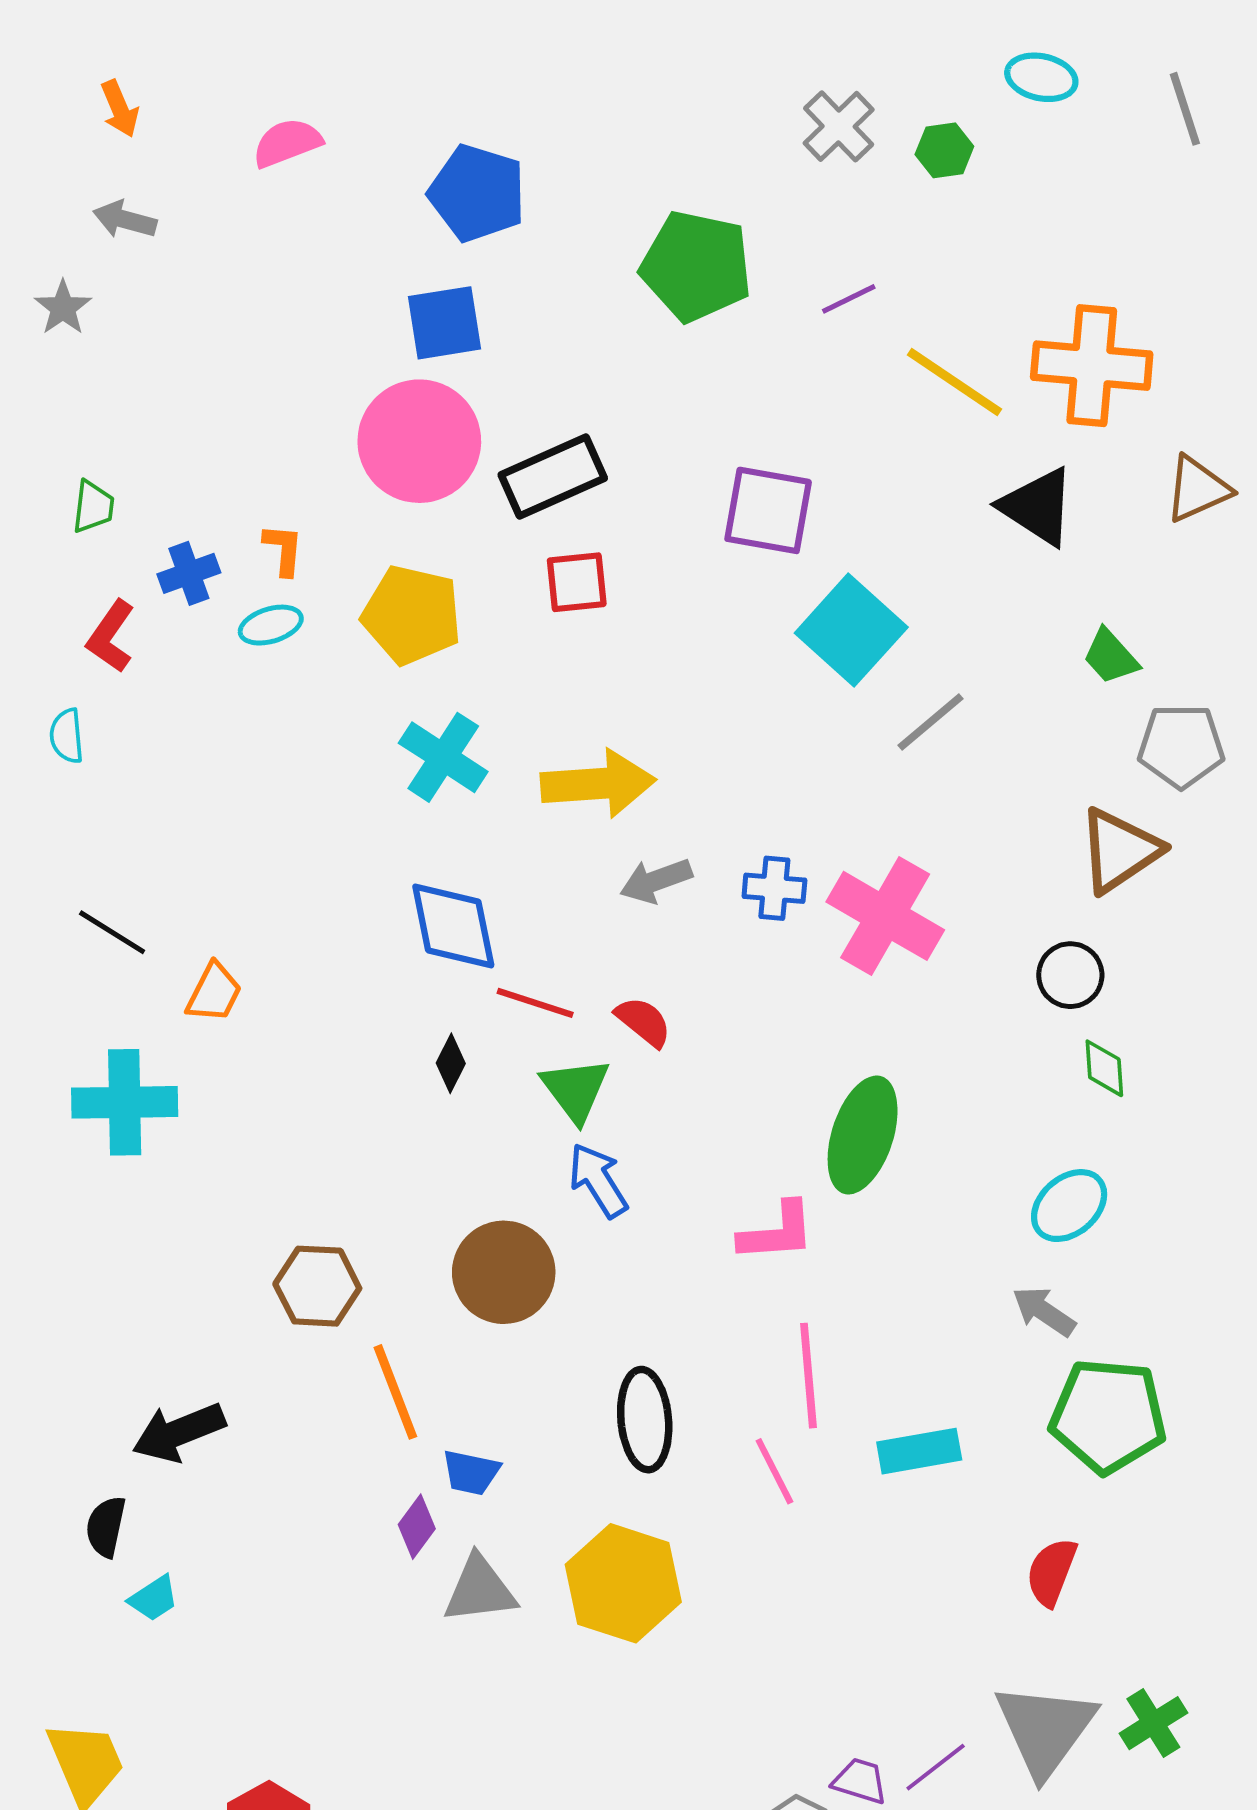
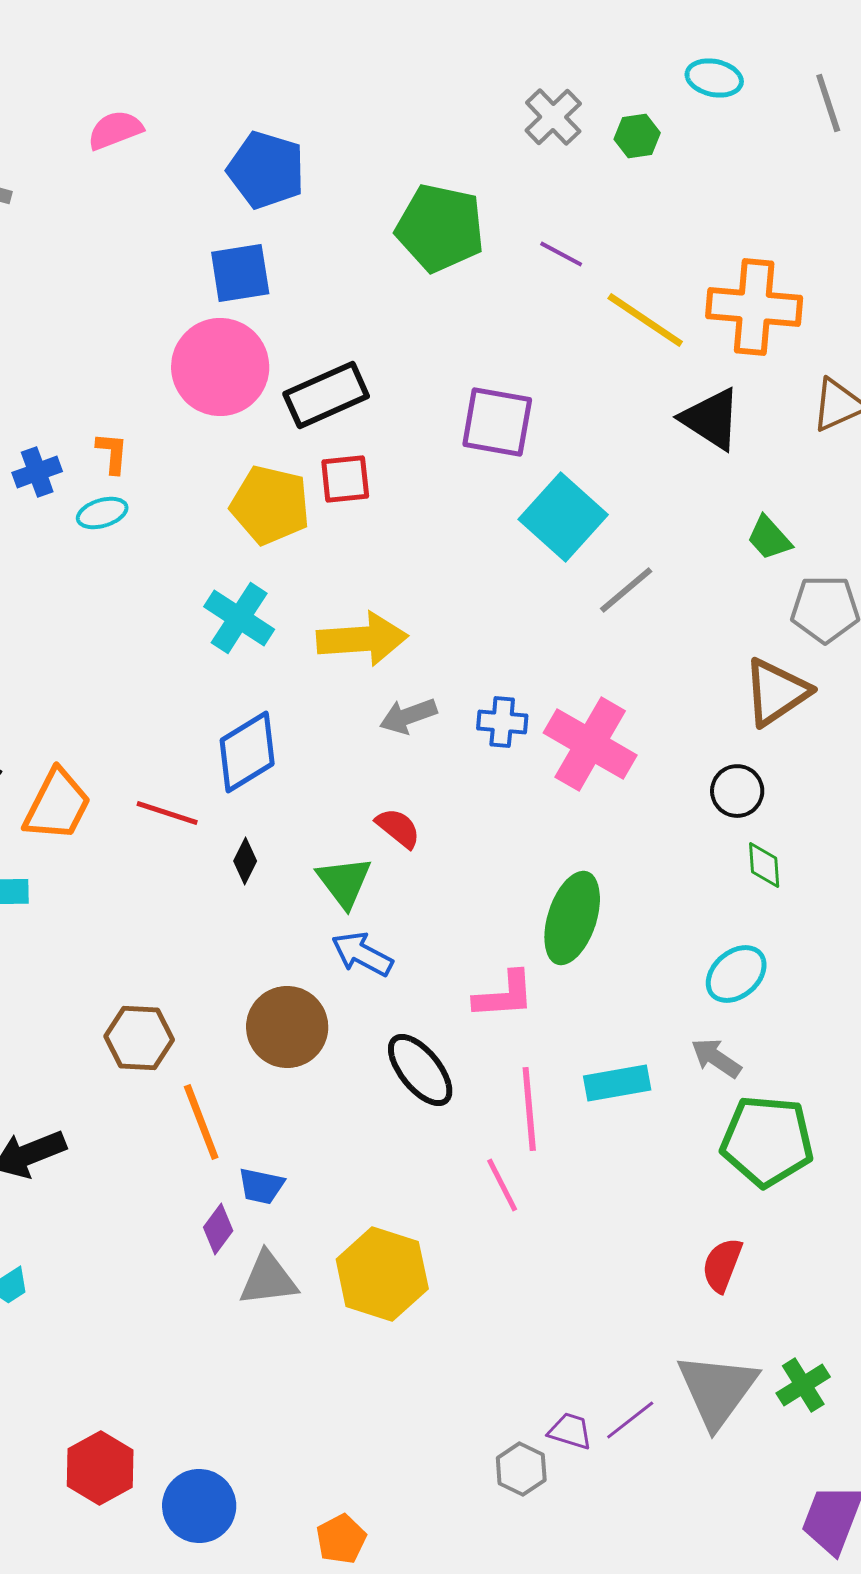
purple line: (849, 299) -> (561, 254), turned 54
yellow pentagon: (412, 615) -> (270, 505), moved
blue diamond: (453, 926) -> (247, 752), turned 70
orange trapezoid: (214, 993) -> (57, 805), size x1.5
red line: (535, 1003) -> (167, 813), moved
blue arrow: (598, 1180) -> (362, 954), turned -30
black ellipse: (645, 1420) -> (420, 1070), moved, turned -34
cyan rectangle: (919, 1451) -> (617, 1083), moved

